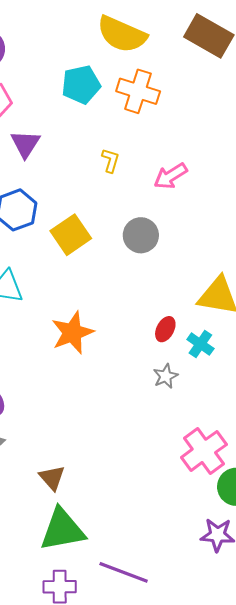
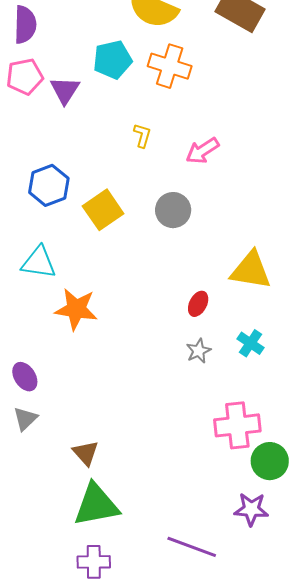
purple triangle: (25, 144) -> (65, 90), moved
orange star: (72, 333) -> (76, 309), moved, turned 30
cyan cross: (200, 344) -> (251, 343), moved
pink cross: (204, 451) -> (237, 425), turned 30
purple line: (124, 572) -> (192, 547), moved

